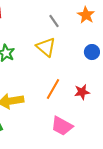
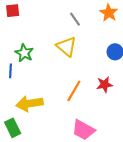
red star: (82, 92) -> (105, 85), moved

